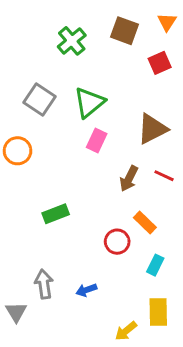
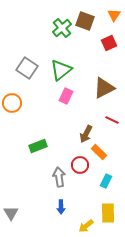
green cross: (72, 41) -> (62, 28), moved
brown arrow: (129, 179) -> (86, 134), moved
gray arrow: (44, 284) -> (59, 177), moved
blue arrow: (86, 290) -> (61, 207), moved, turned -72

